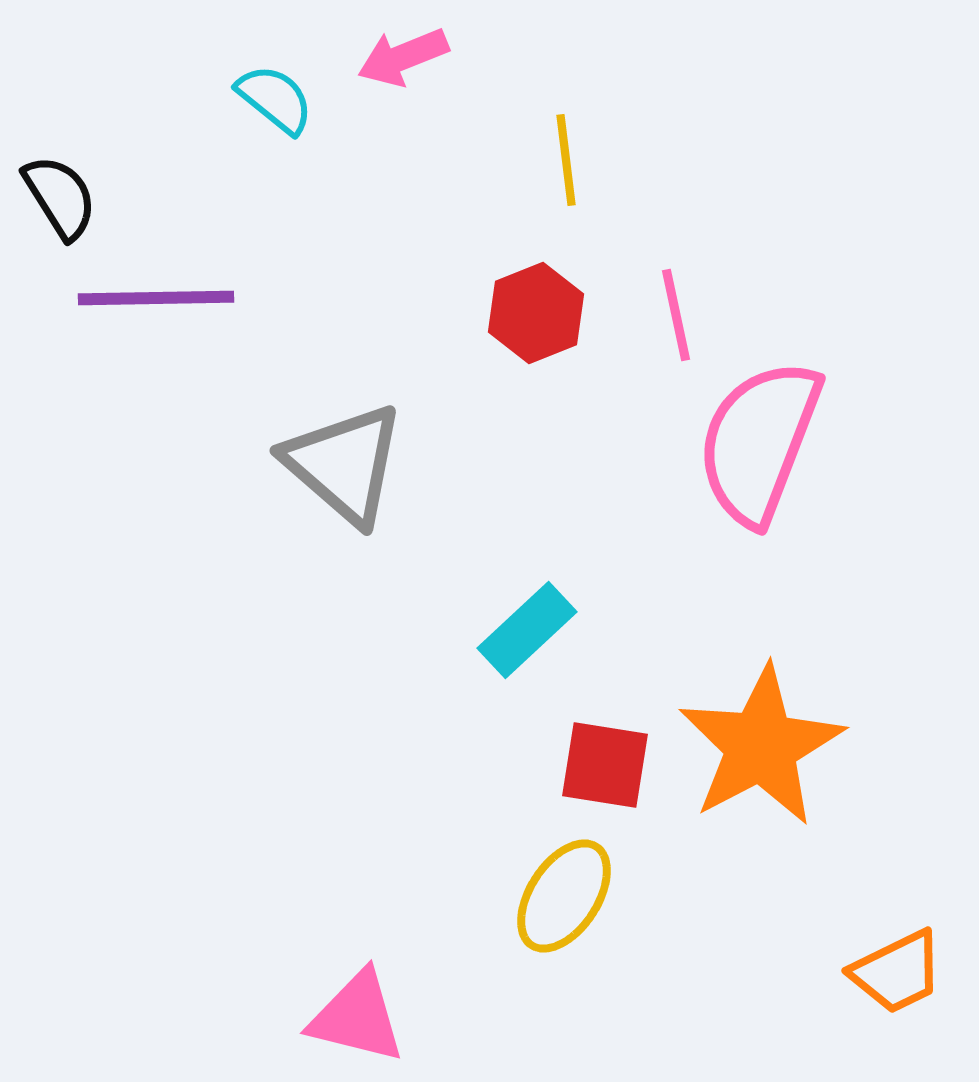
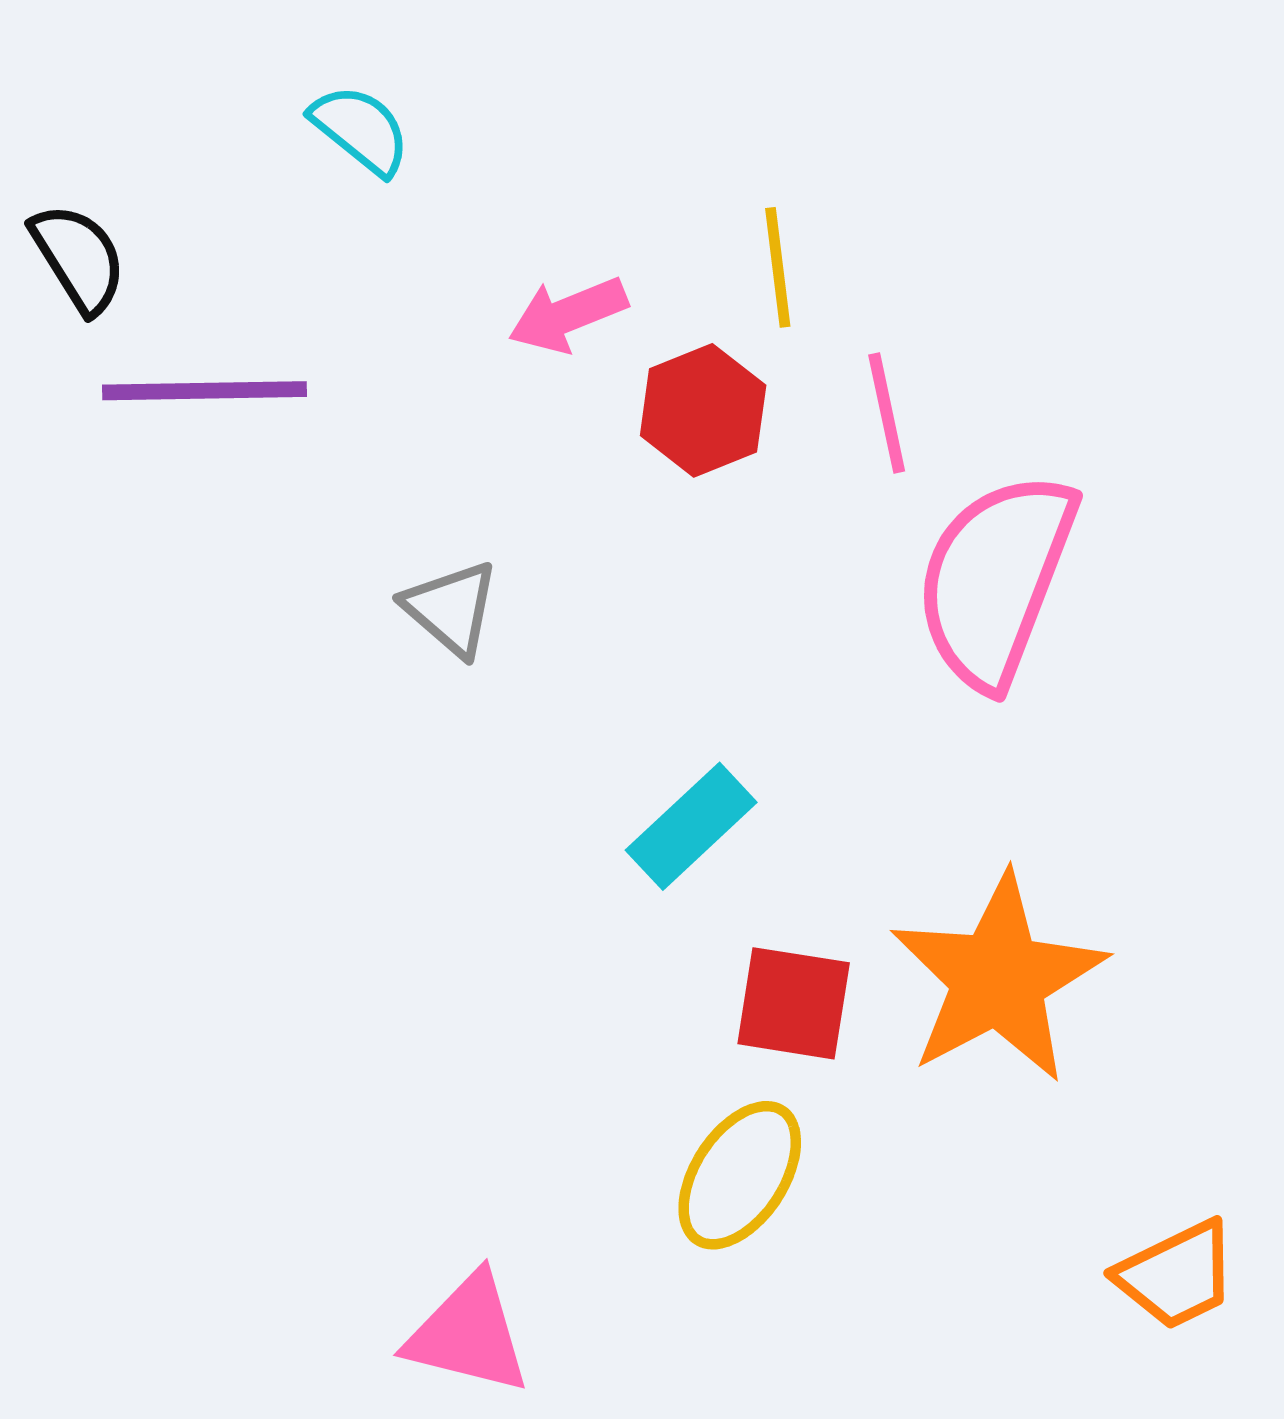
pink arrow: (403, 57) -> (568, 315), moved
yellow line: (566, 160) -> (778, 267), moved
gray triangle: (344, 464) -> (451, 608), size x0.6

